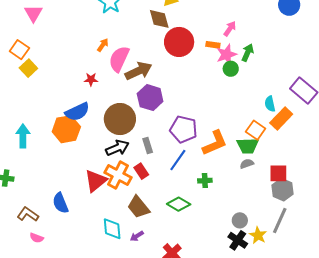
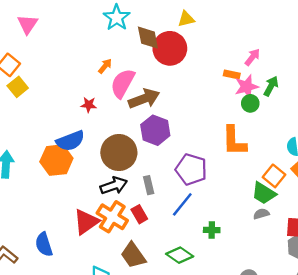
brown diamond: (159, 19) -> (148, 38), moved
red circle: (179, 42) -> (170, 48), moved
orange L-shape: (215, 143) -> (234, 141), moved, turned 108
green trapezoid: (248, 146) -> (264, 193), turned 30

